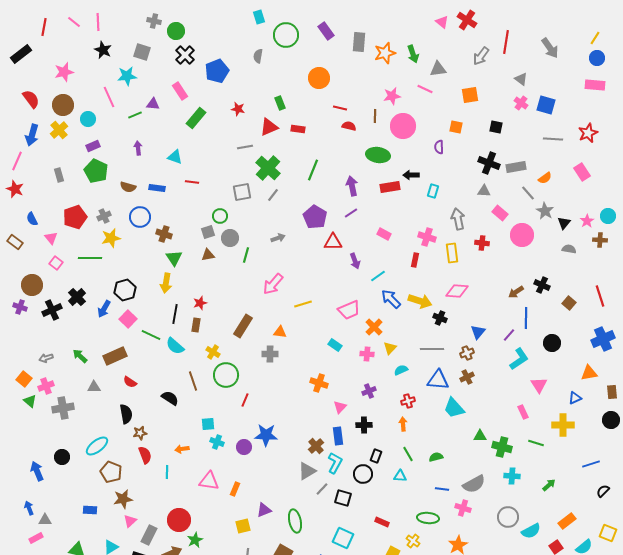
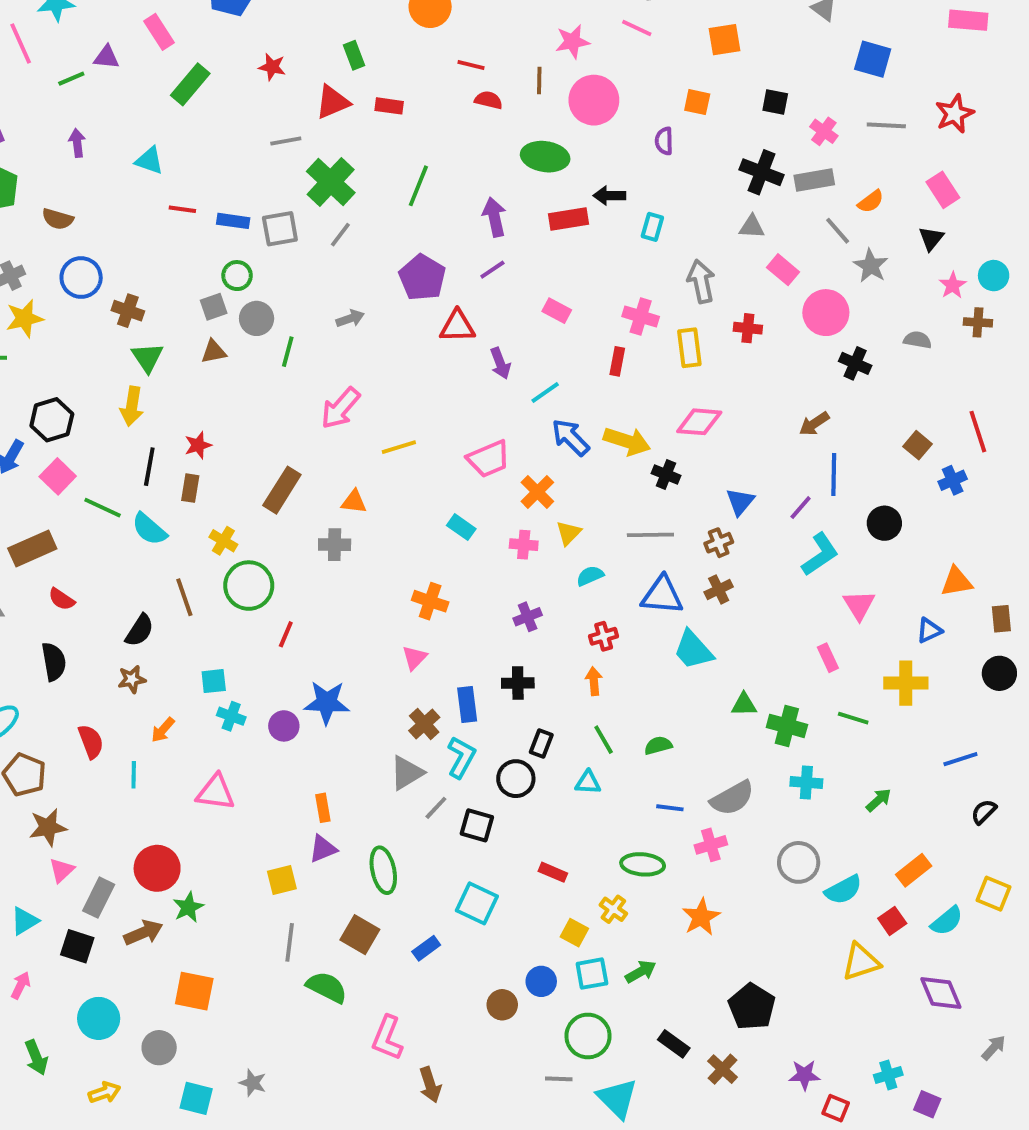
pink cross: (521, 103) -> (824, 131), moved
blue rectangle: (157, 188) -> (233, 221), moved
black triangle: (564, 223) -> (931, 239), moved
black cross: (542, 285) -> (855, 363), moved
blue cross: (603, 339) -> (953, 480), moved, size x0.6
black semicircle: (170, 398) -> (140, 630), turned 90
pink triangle: (340, 407) -> (414, 658), moved
brown star: (140, 433) -> (132, 679), moved
orange arrow: (182, 449) -> (163, 730), turned -40
orange rectangle: (235, 489) -> (323, 808), moved, turned -32
pink cross: (463, 508) -> (711, 845), turned -35

